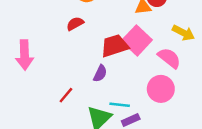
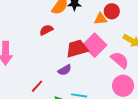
purple semicircle: (100, 73) -> (65, 70), turned 32
pink circle: (161, 89) -> (123, 86), moved

